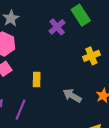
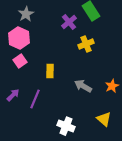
yellow cross: (91, 56) -> (86, 44), moved

